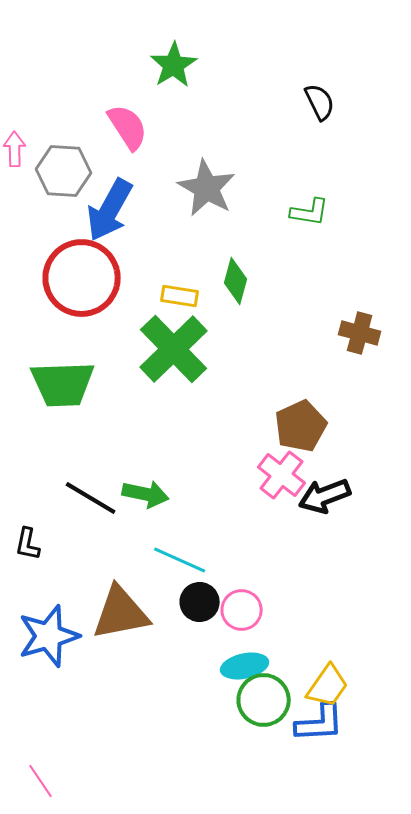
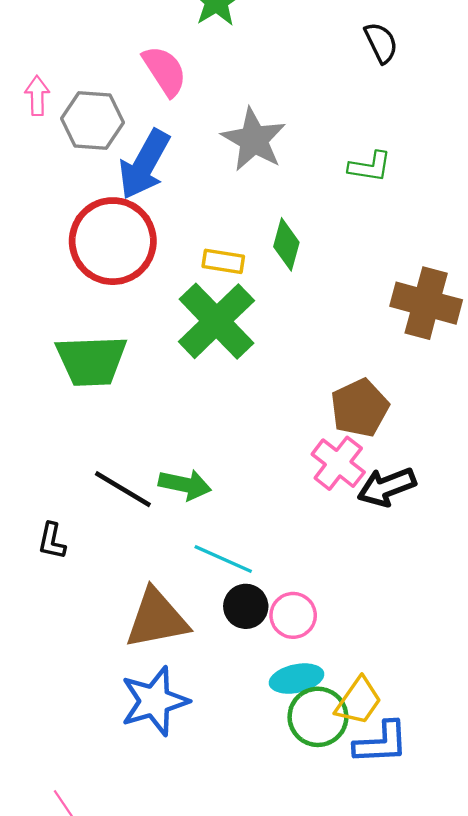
brown cross: (360, 333) -> (426, 303), size x1.5
blue star: (49, 636) -> (154, 701), moved
yellow trapezoid: (328, 686) -> (359, 701), moved

